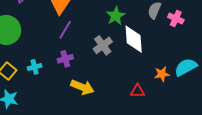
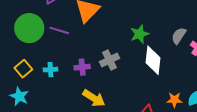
purple line: (65, 30) -> (59, 30), moved, turned 66
gray cross: (103, 45) -> (109, 60), moved

